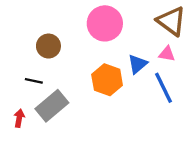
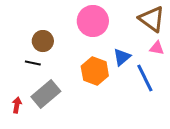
pink triangle: (167, 54) -> (157, 48), moved
black line: (34, 81) -> (33, 63), moved

